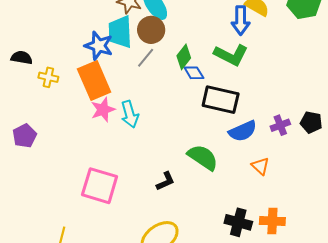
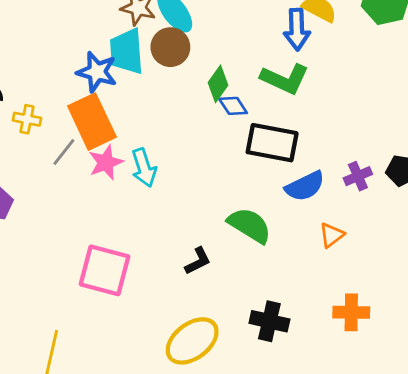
gray line: (146, 58) -> (64, 152), moved
orange triangle: (260, 166) -> (332, 235), turned 42
black cross: (238, 222) -> (269, 321), moved

